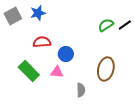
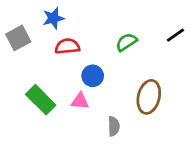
gray square: (13, 16) -> (18, 38), moved
green semicircle: (106, 25) -> (126, 42), moved
red semicircle: (42, 42) -> (67, 46), moved

